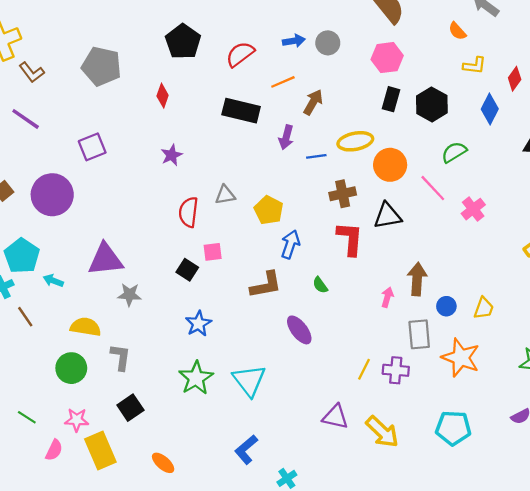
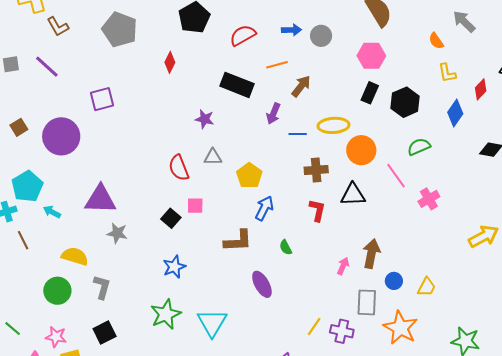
yellow L-shape: (474, 66) -> (447, 73), turned 65
purple star: (172, 155) -> (205, 119), moved, turned 30
red semicircle: (188, 212) -> (179, 168), turned -36
red L-shape: (350, 239) -> (317, 210), size x0.7

